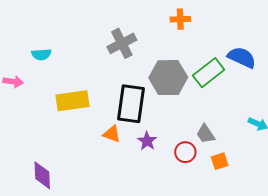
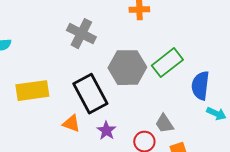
gray cross: (122, 43) -> (81, 34), turned -36
blue semicircle: (242, 57) -> (200, 86), moved, turned -108
black rectangle: (131, 104) -> (90, 94), turned -36

